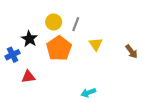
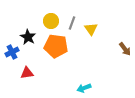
yellow triangle: (96, 44) -> (91, 29), moved
orange pentagon: (59, 48) -> (56, 46), turned -30

